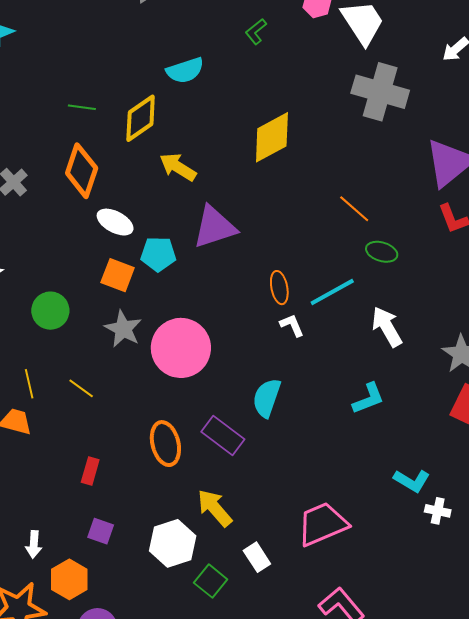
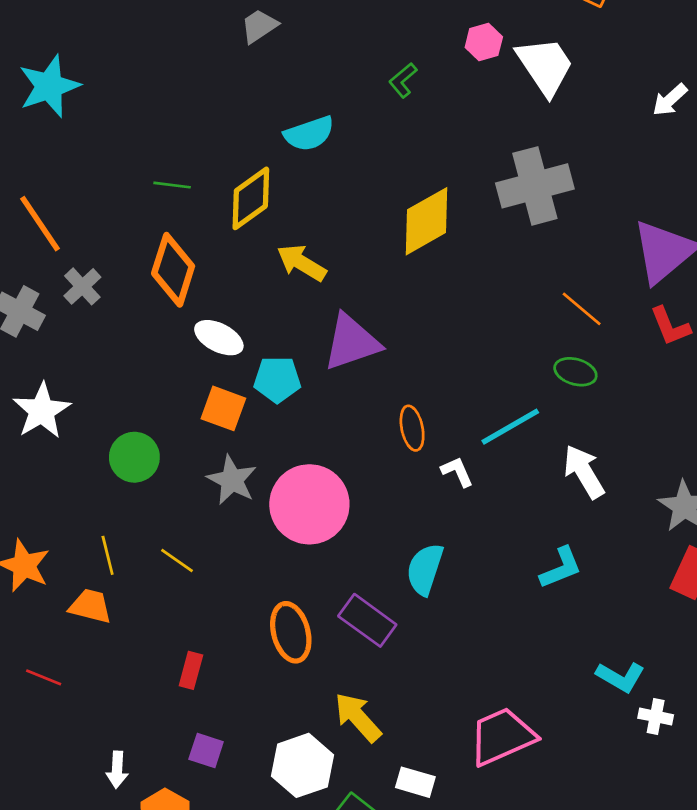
gray cross: (380, 92) -> (535, 186), moved, turned -30
orange line: (354, 209) -> (582, 309), moved
orange ellipse: (279, 288) -> (412, 428), moved
white rectangle: (257, 557) -> (415, 782), turned -40

